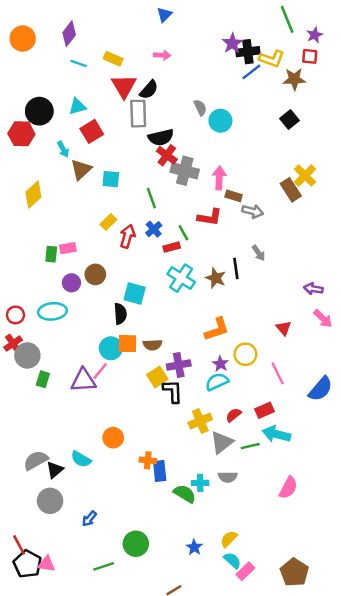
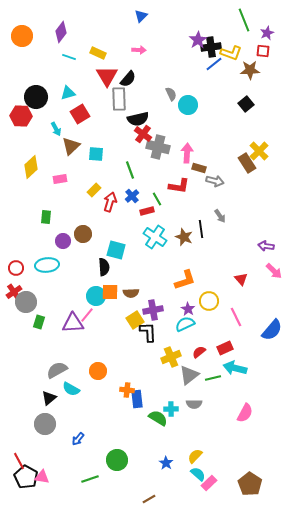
pink rectangle: (68, 248) -> (60, 179), moved
gray semicircle: (36, 460) -> (57, 370), moved

